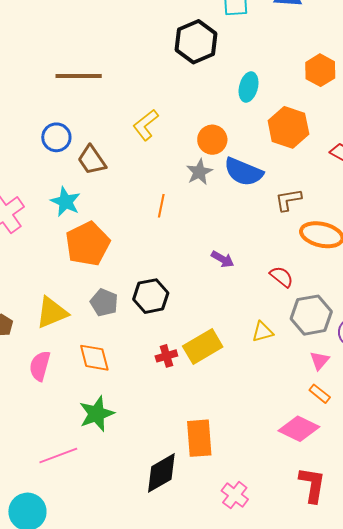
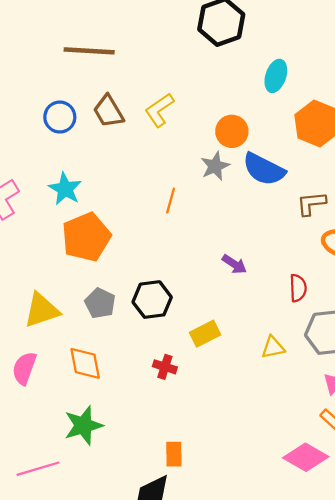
brown trapezoid: (92, 160) -> (108, 111), moved
red semicircle: (282, 277) -> (298, 288), turned 45
yellow rectangle: (203, 346) -> (205, 334), moved, size x0.7
red cross: (166, 356) -> (165, 367), turned 30
orange rectangle: (199, 438) -> (174, 454), moved, size x0.6

